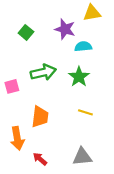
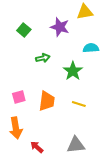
cyan semicircle: (83, 46) -> (91, 48), moved
green arrow: (43, 72) -> (43, 58), moved, size x0.6
pink square: (12, 86) -> (19, 97), moved
orange trapezoid: (40, 117) -> (47, 101), moved

